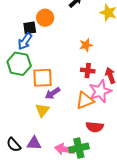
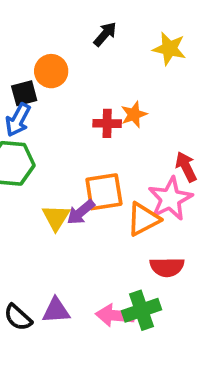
red cross: (88, 71) -> (107, 123), moved
orange square: (42, 78) -> (104, 192), moved
yellow triangle: (42, 110) -> (56, 217), moved

